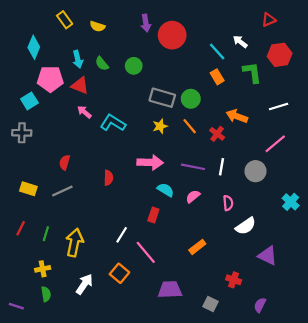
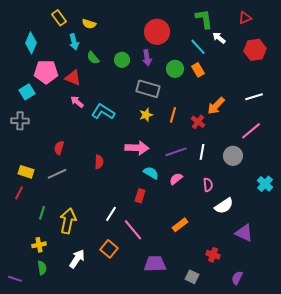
purple arrow: (146, 23) -> (147, 58), moved
cyan arrow: (78, 59) -> (74, 42), moved
green L-shape: (252, 72) -> (204, 19), moved
green circle: (191, 99) -> (175, 69), moved
orange arrow: (237, 116) -> (216, 106), turned -66
orange line: (190, 126) -> (173, 115), turned 56
purple line: (193, 167) -> (176, 152), turned -30
red line: (21, 228) -> (19, 193), moved

